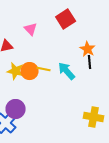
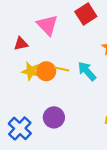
pink triangle: (31, 29) -> (47, 25), size x1.5
purple circle: (16, 109) -> (54, 117), moved

